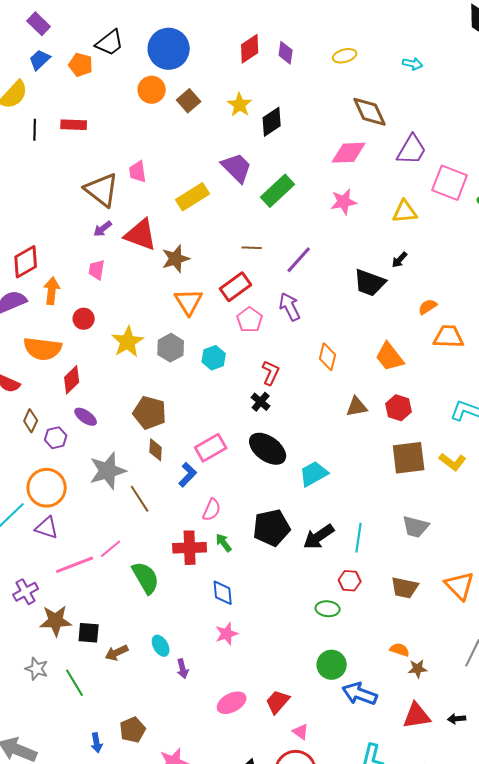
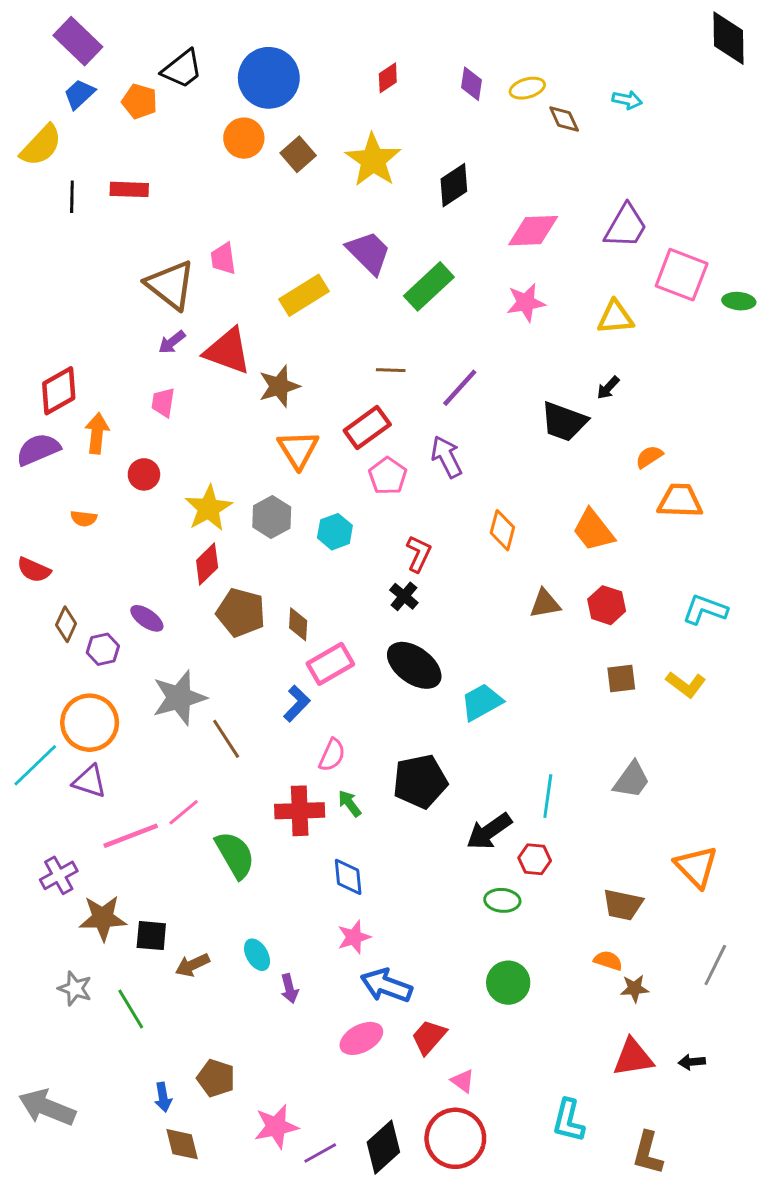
purple rectangle: (39, 24) -> (78, 41), size x1.4
red diamond: (250, 49) -> (388, 78), size x0.7
purple diamond: (286, 53) -> (471, 84), moved
yellow star: (240, 105) -> (373, 160), size x1.5
brown diamond: (370, 112) -> (564, 119), moved, size x0.6
black diamond: (272, 122) -> (454, 185), moved
orange semicircle: (43, 349) -> (84, 518), size x0.5
red diamond: (72, 380) -> (207, 564), moved
brown diamond: (156, 450) -> (298, 624), moved
brown square: (409, 458) -> (621, 679), size x0.6
gray trapezoid: (416, 527) -> (632, 780), turned -68
black arrow: (319, 537) -> (489, 831), moved
brown trapezoid: (405, 588) -> (623, 905), moved
blue arrow: (360, 694) -> (386, 986), moved
brown pentagon: (133, 730) -> (216, 1078), turned -30

